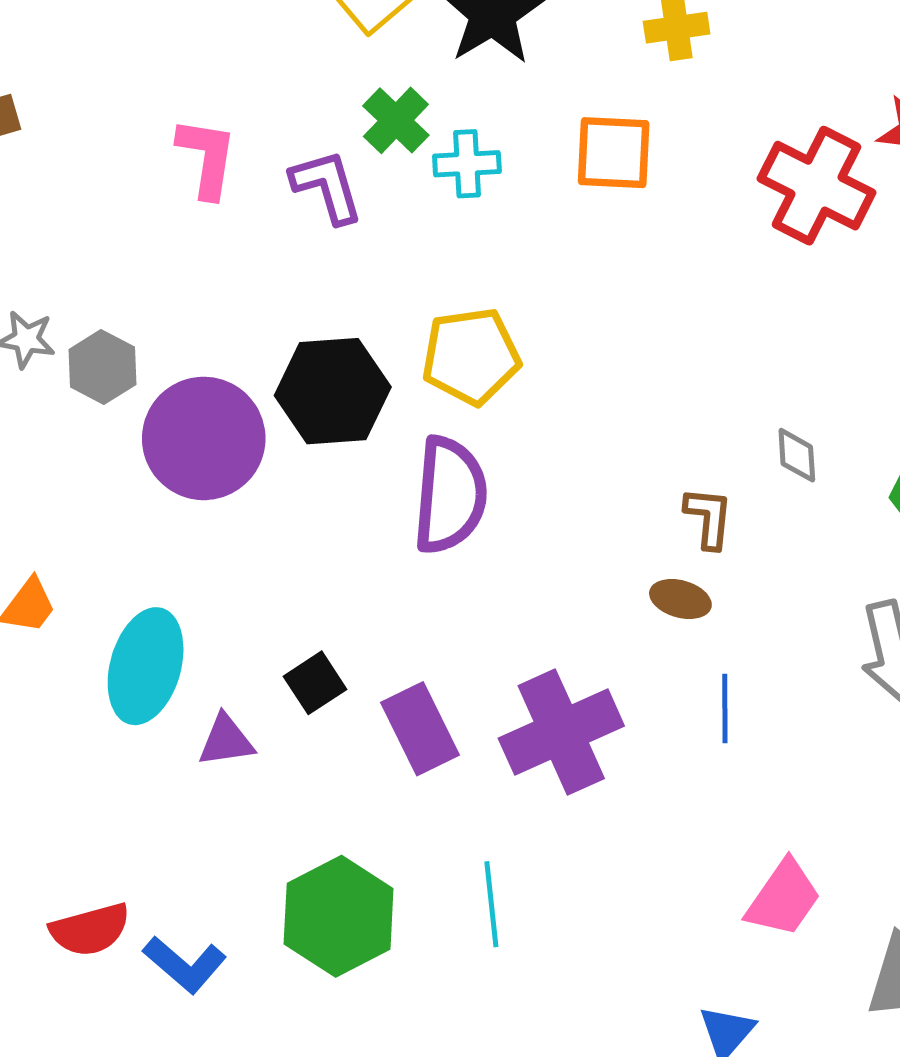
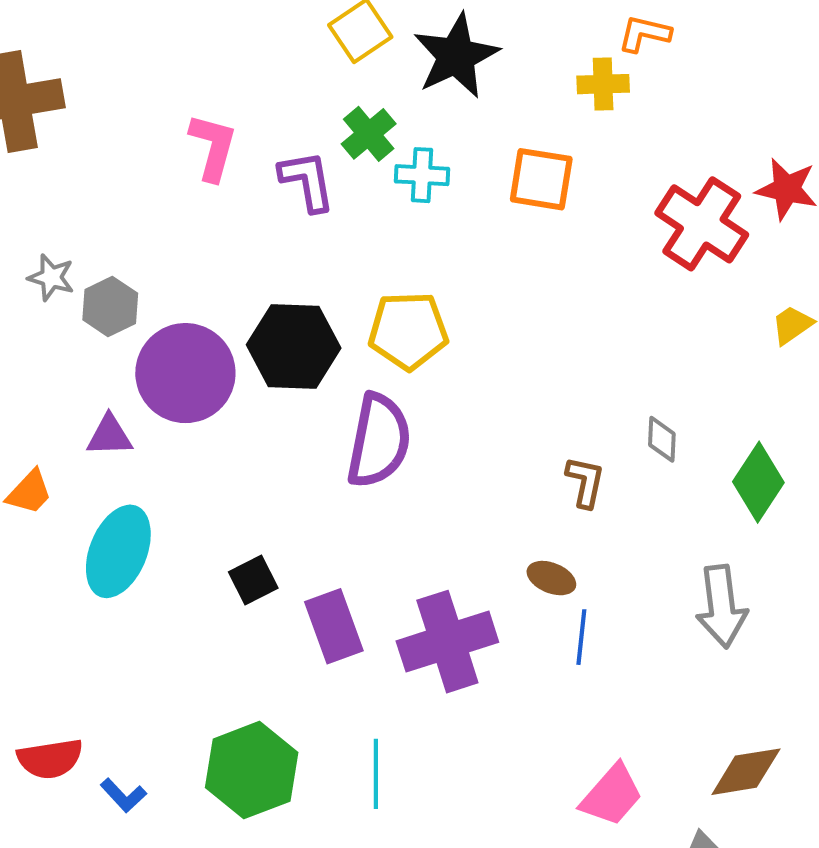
brown ellipse: (680, 599) -> (551, 578), moved
purple triangle: (226, 741) -> (109, 436), moved
blue L-shape: (185, 965) -> (123, 795), size x0.7

